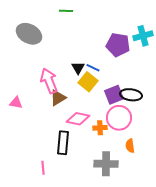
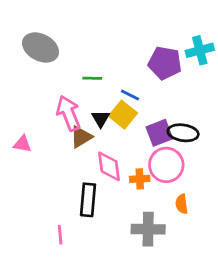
green line: (66, 11) -> (92, 78), moved
black triangle: (78, 68) -> (101, 119), moved
pink diamond: (78, 119) -> (109, 166), turned 70

